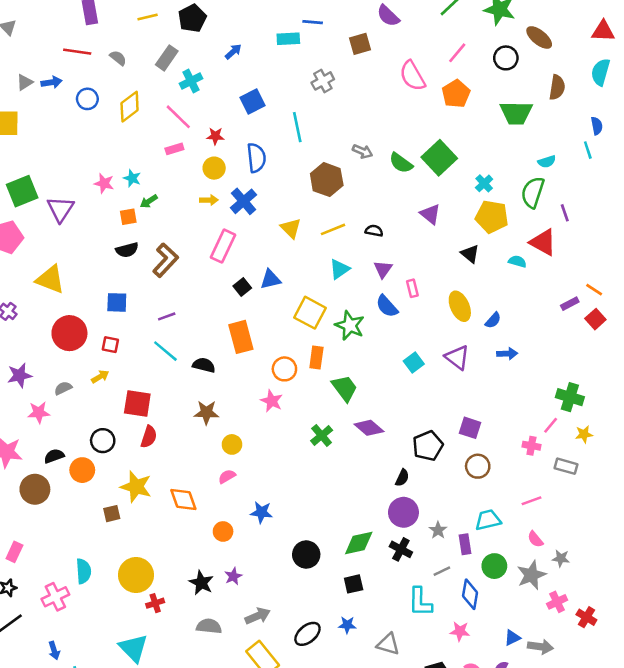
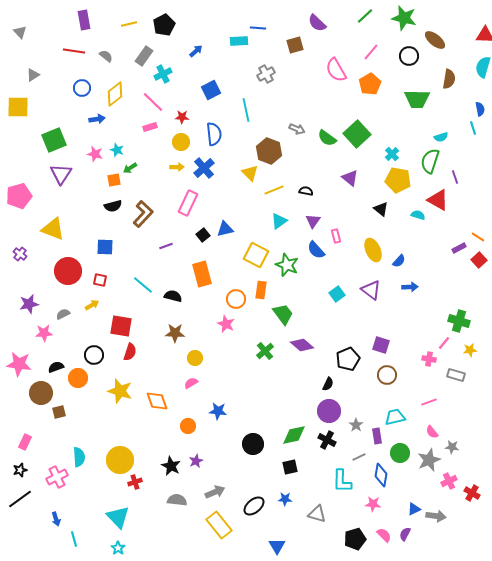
blue arrow: (52, 82) -> (97, 119), moved
green square: (22, 191) -> (54, 140), moved
yellow triangle: (291, 228) -> (250, 173), moved
purple line: (167, 316) -> (166, 246), moved
brown square: (112, 514) -> (59, 412), moved

